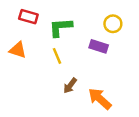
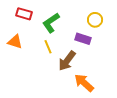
green L-shape: (61, 27) -> (51, 23), turned -30
brown arrow: (70, 86) -> (67, 61), moved, size x1.5

